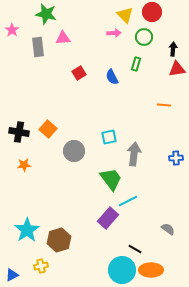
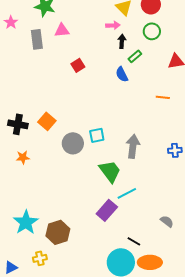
green circle: (144, 37) -> (152, 31), moved
black arrow: (173, 49) -> (122, 41), moved
green rectangle: (136, 64) -> (135, 56), turned 32
blue semicircle: (112, 77) -> (122, 74), moved
cyan square: (109, 137) -> (97, 135), moved

